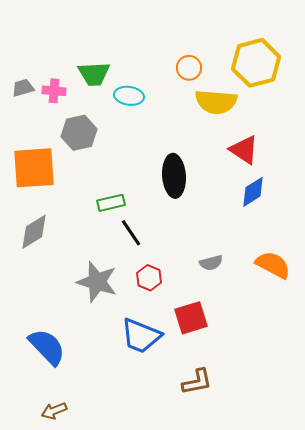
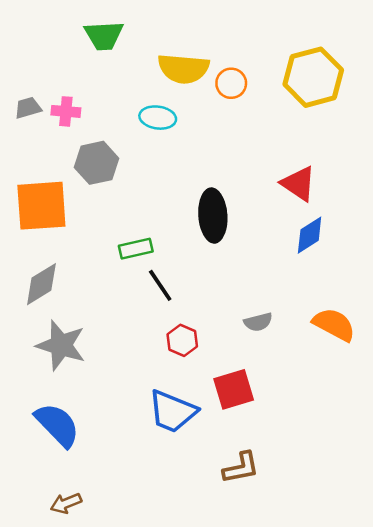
green trapezoid: (94, 74) -> (104, 36), moved
yellow semicircle: (216, 102) -> (183, 69), moved
gray star: (97, 282) -> (61, 345), moved

